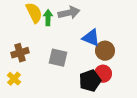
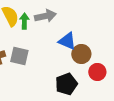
gray square: (58, 58) -> (19, 56), moved
red circle: (103, 74) -> (97, 72), moved

